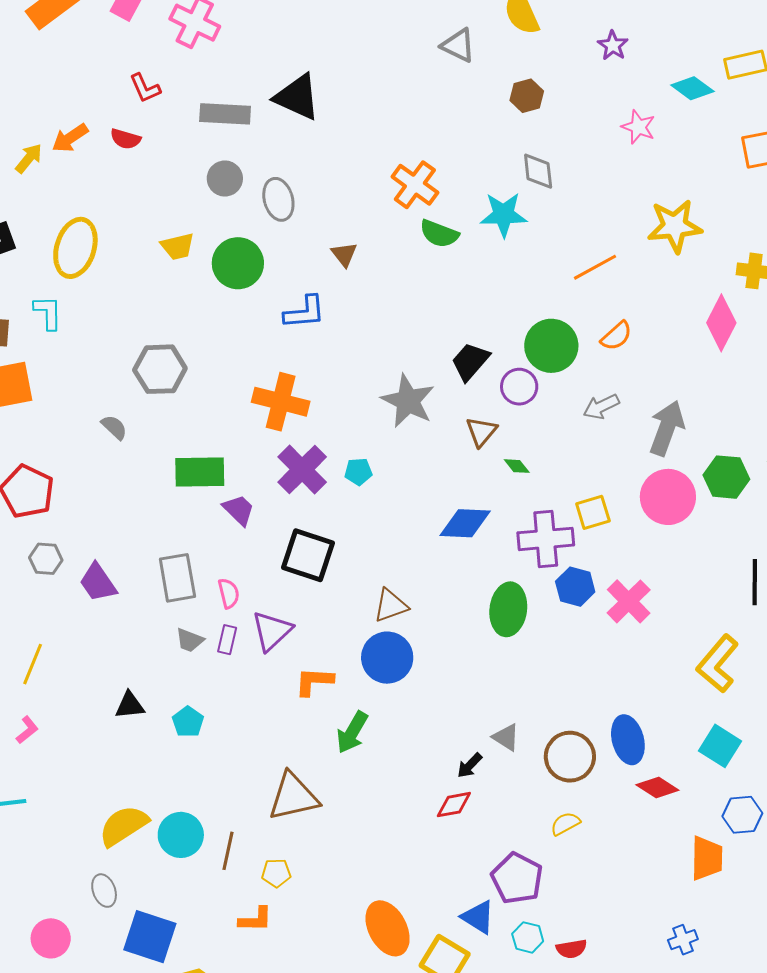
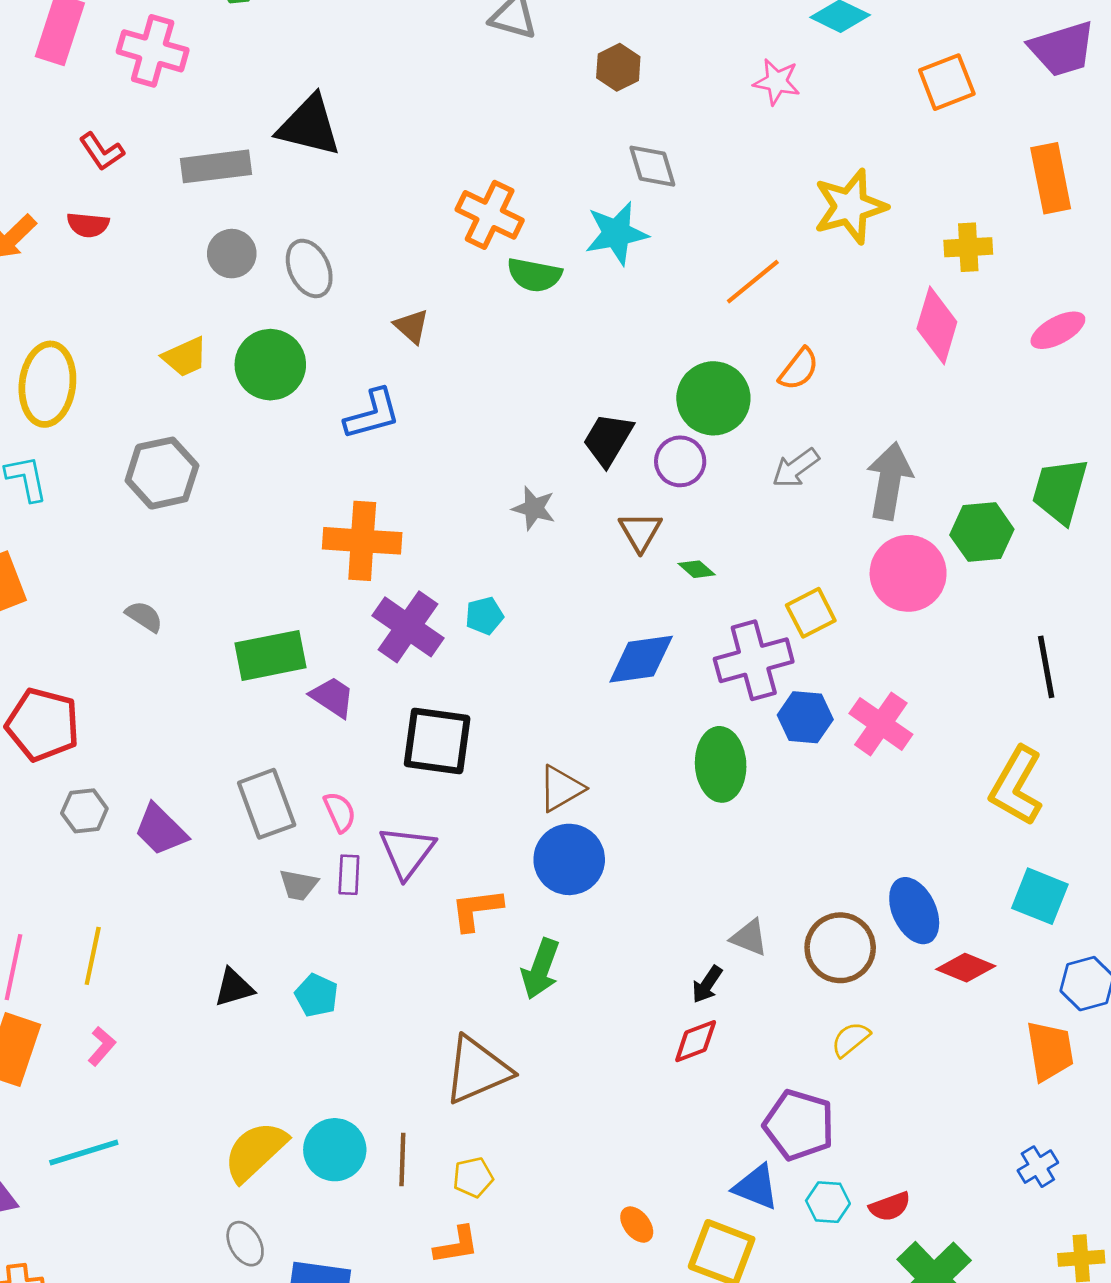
gray hexagon: (160, 369) -> (162, 473), moved
gray star: (408, 401) -> (534, 508), size x0.6
orange ellipse: (388, 928) -> (637, 1225), size x0.5

